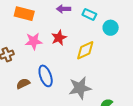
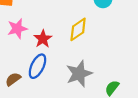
red star: (59, 38) -> (43, 39), moved
blue ellipse: (46, 76) -> (37, 66), turned 55

